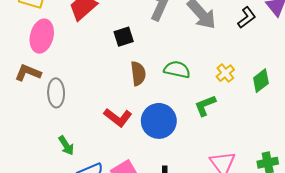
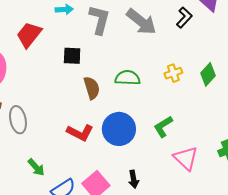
black square: (124, 37) -> (72, 56), turned 30
yellow cross: (225, 73) -> (173, 73), turned 30
green L-shape: (205, 105) -> (163, 127), moved

